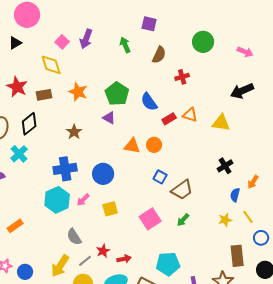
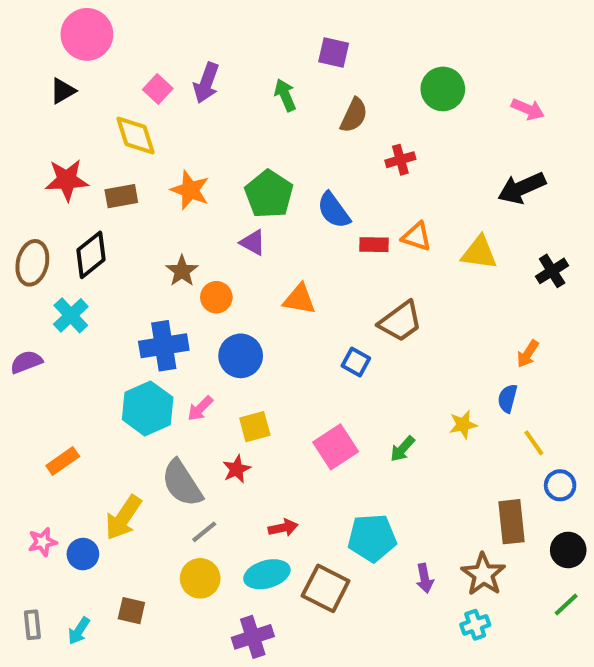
red star: (17, 87) -> (67, 180), turned -30
red rectangle: (169, 119) -> (374, 245), turned 32
orange circle: (154, 145) -> (216, 297), moved
black cross: (225, 166) -> (552, 271), moved
orange arrow: (253, 182) -> (528, 354), moved
brown trapezoid: (182, 190) -> (400, 321), moved
yellow star: (225, 220) -> (463, 425), moved
gray semicircle: (74, 237) -> (182, 483), size x1.4
red star: (103, 251) -> (237, 469), moved
yellow arrow: (60, 266) -> (123, 518), moved

